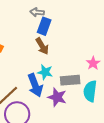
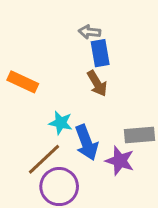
blue rectangle: (44, 26) -> (100, 53), turned -30
cyan star: (45, 72) -> (61, 123), moved

